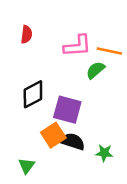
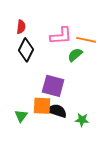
black diamond: (33, 94) -> (26, 50), moved, turned -35
orange square: (53, 135) -> (42, 106), turned 36
green triangle: (27, 166) -> (21, 116), moved

